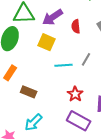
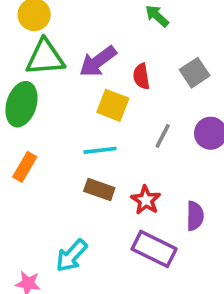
yellow square: (47, 42) -> (113, 105), moved
cyan line: (64, 65) -> (100, 150), moved
brown rectangle: (29, 92) -> (99, 189), moved

